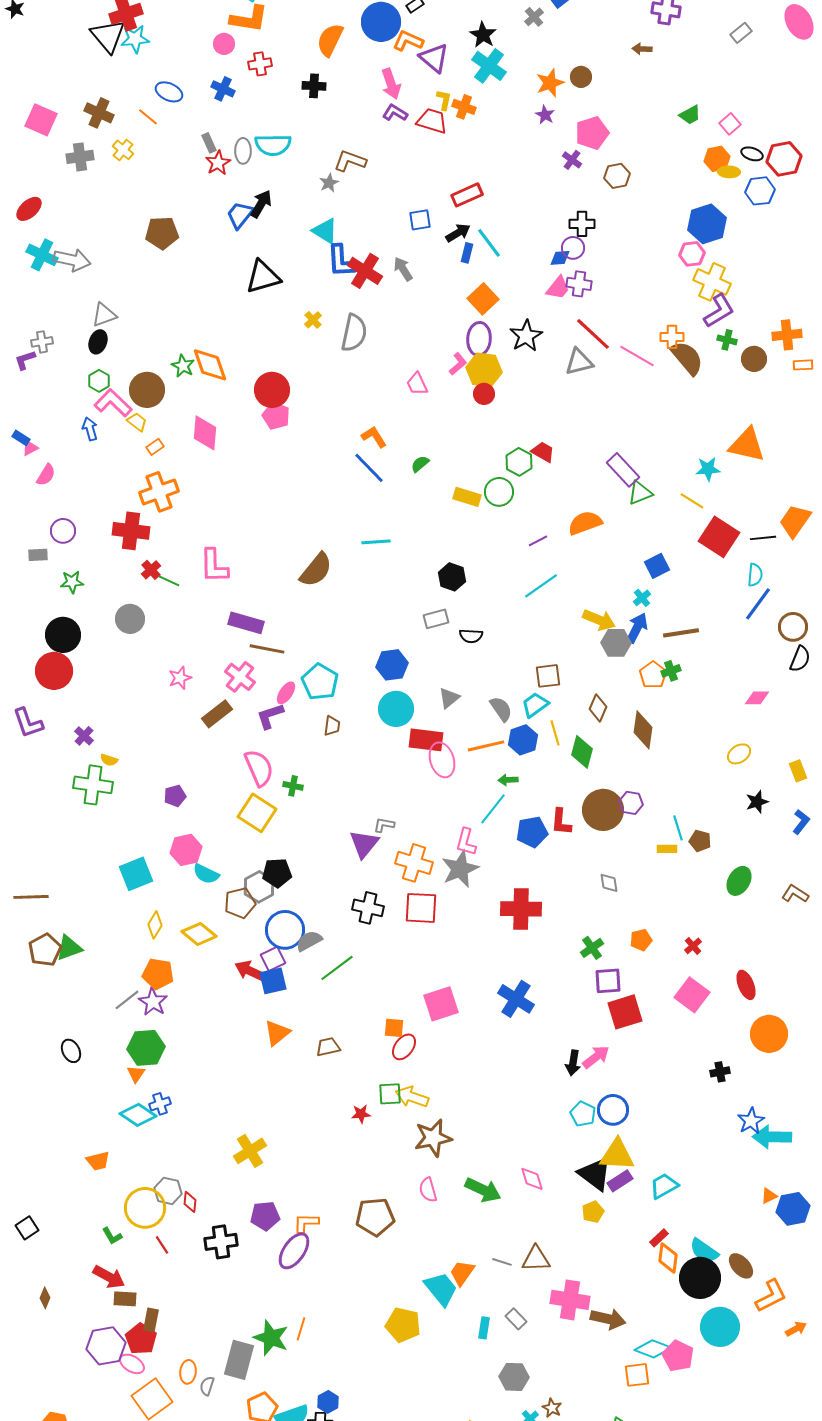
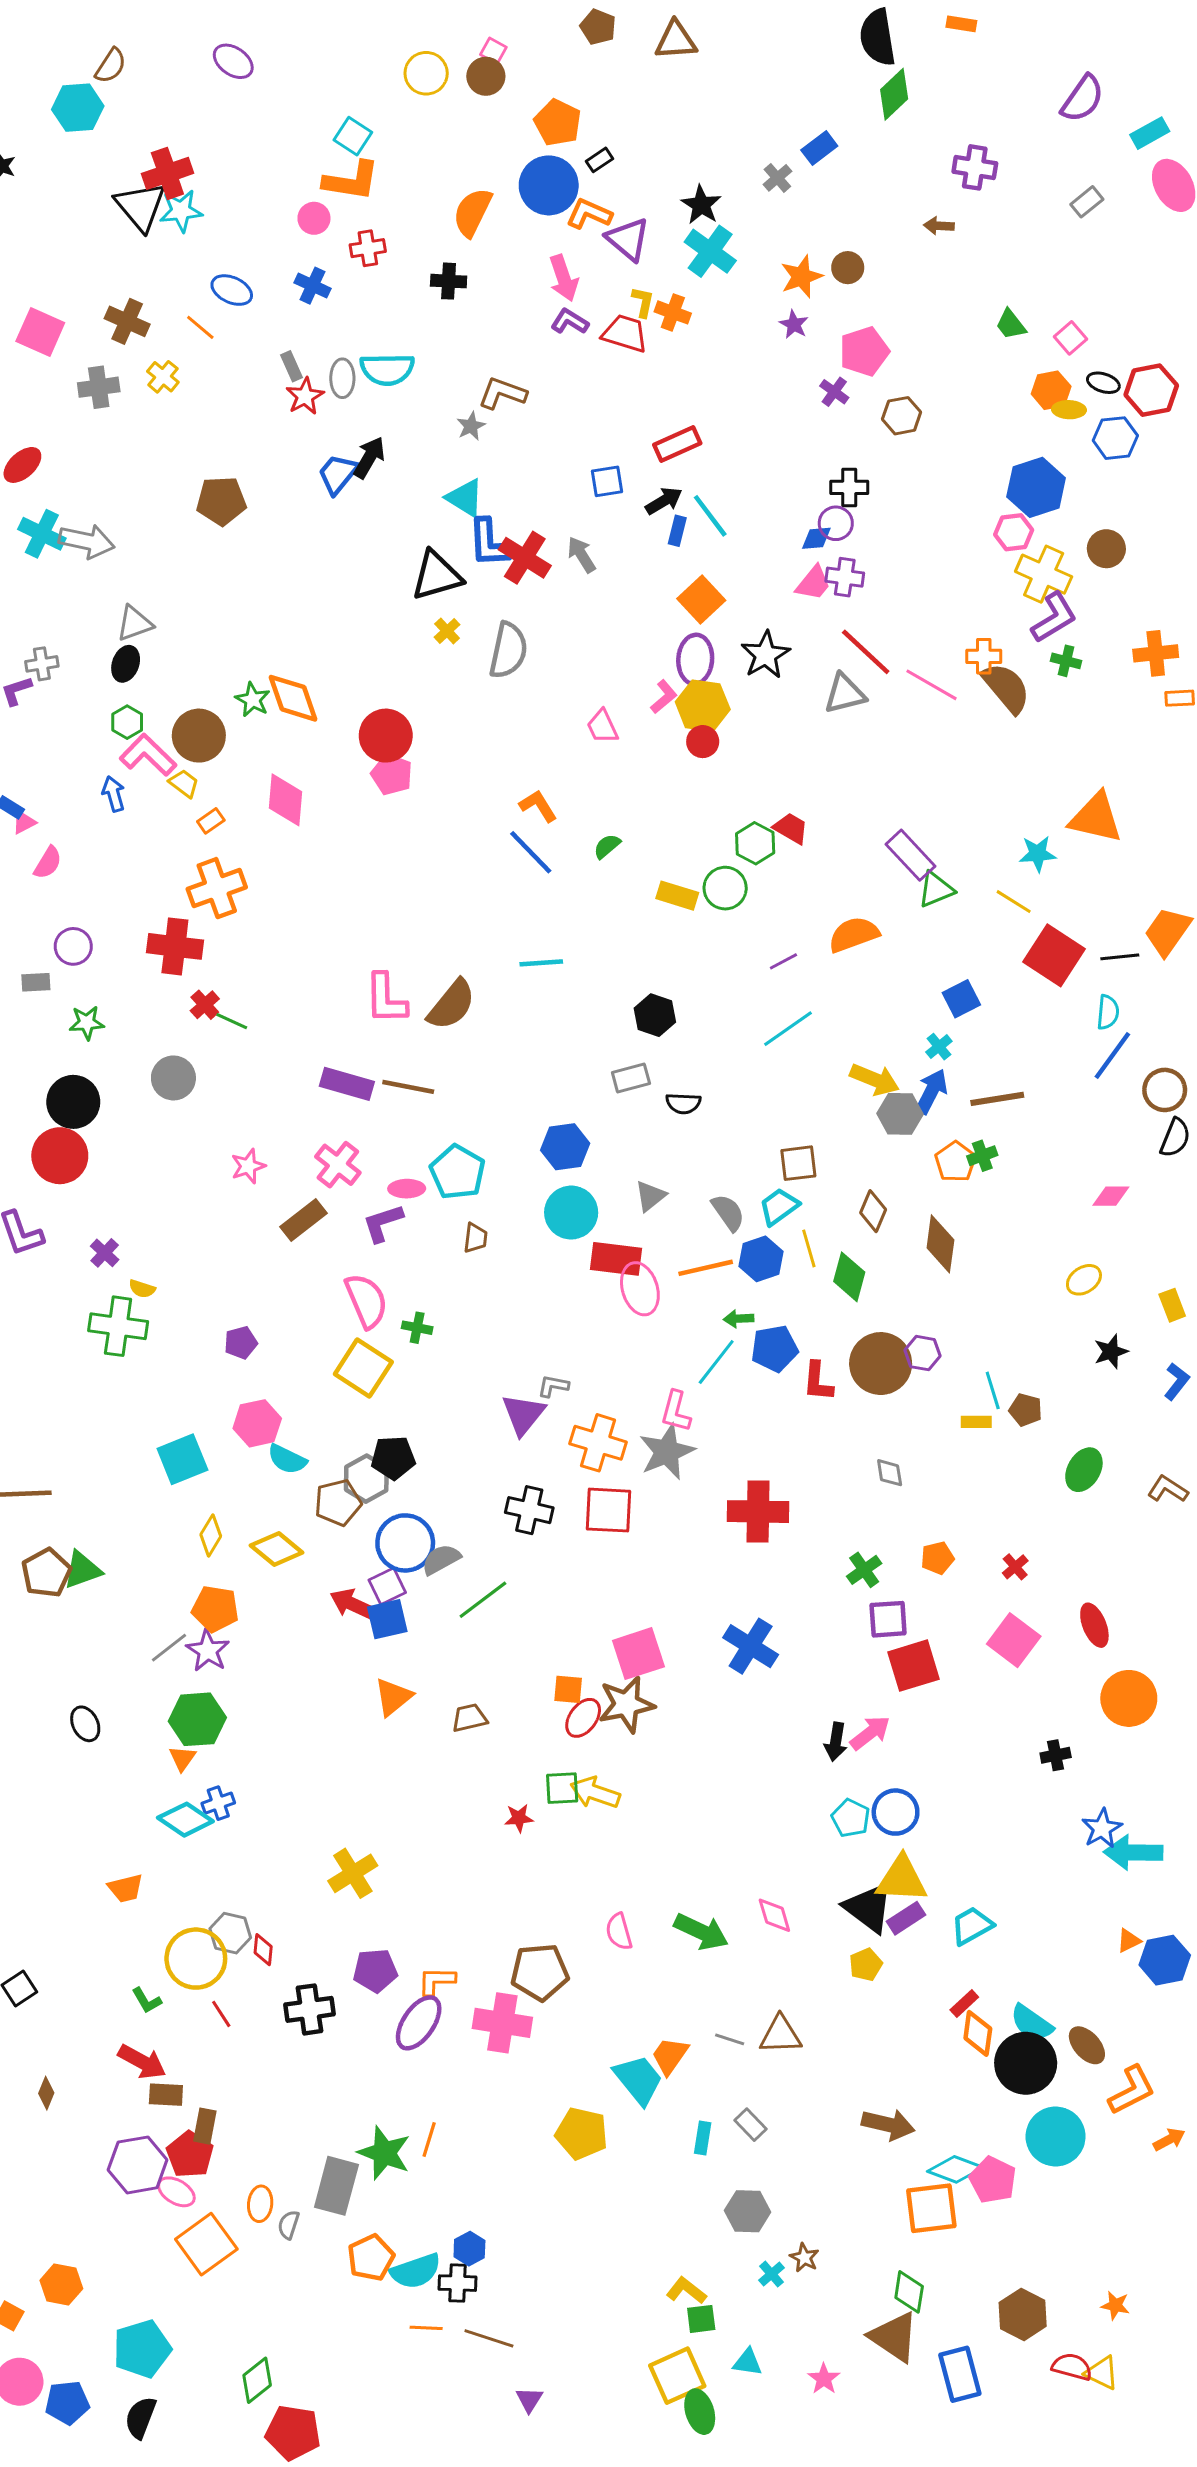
green trapezoid: (690, 115) -> (1011, 324), turned 80
black triangle: (263, 277) -> (437, 576), moved
brown circle: (754, 359) -> (1106, 549), moved
pink L-shape: (214, 566) -> (386, 999), moved
brown line: (267, 649) -> (408, 1087), moved
pink ellipse: (286, 693) -> (407, 1189), turned 55
blue pentagon: (532, 832) -> (774, 1349), moved
brown star: (433, 1138) -> (626, 1704), moved
pink cross: (570, 1300) -> (502, 2023), moved
orange square: (637, 1375) -> (931, 2208), size x1.4

